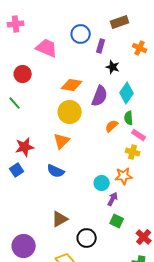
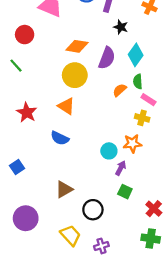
orange triangle: (62, 141) -> (66, 106), turned -42
red star: (25, 147) -> (27, 113), turned -30
blue square: (17, 170) -> (17, 167), moved

